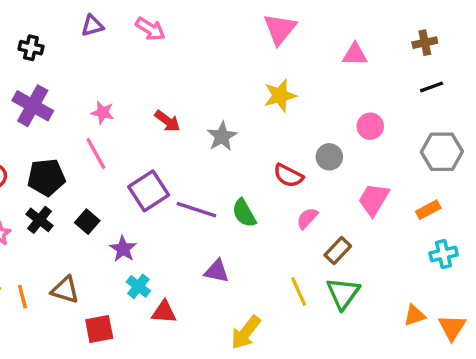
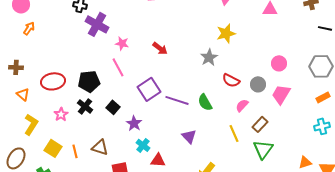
black line: (432, 87) -> (325, 28), moved, turned 32
purple cross: (33, 106) -> (97, 24), moved
pink circle: (370, 126) -> (279, 63), moved
gray star: (222, 136) -> (209, 57), moved
gray circle: (329, 157) -> (258, 84), moved
orange rectangle: (428, 210) -> (323, 97), moved
purple triangle: (217, 271) -> (189, 136), turned 35
yellow line: (299, 292) -> (234, 133), moved

